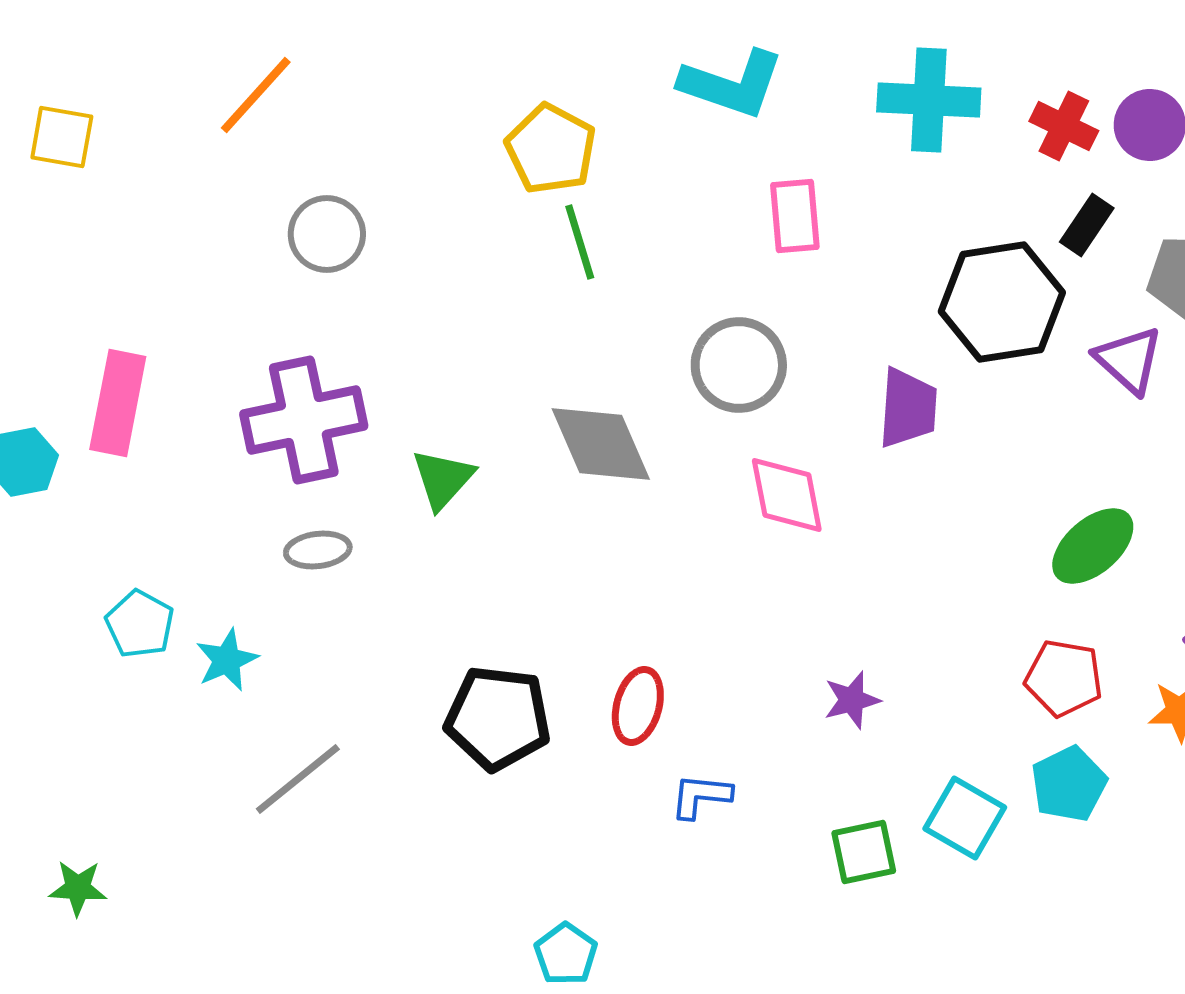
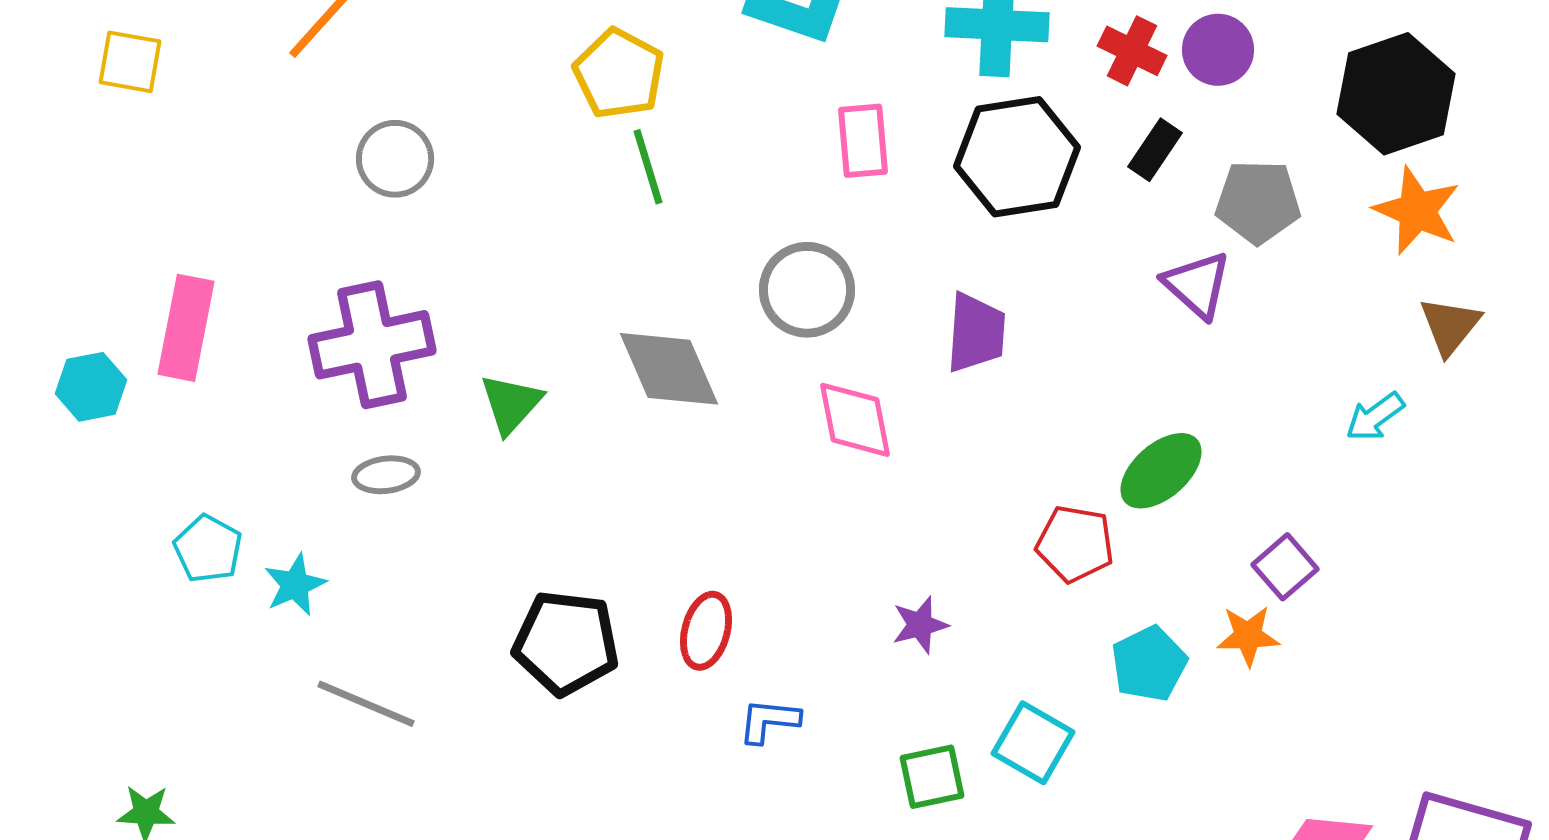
black hexagon: (1002, 302) -> (1017, 157), moved
red pentagon: (1064, 678) -> (1075, 544), moved
gray line: (298, 779) -> (366, 704), turned 62
cyan pentagon: (1069, 784) -> (1149, 664), moved

